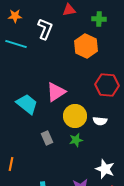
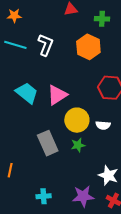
white L-shape: (45, 29) -> (46, 45), moved
cyan trapezoid: (27, 104) -> (27, 93), moved
gray rectangle: (47, 138) -> (48, 143), size x1.6

